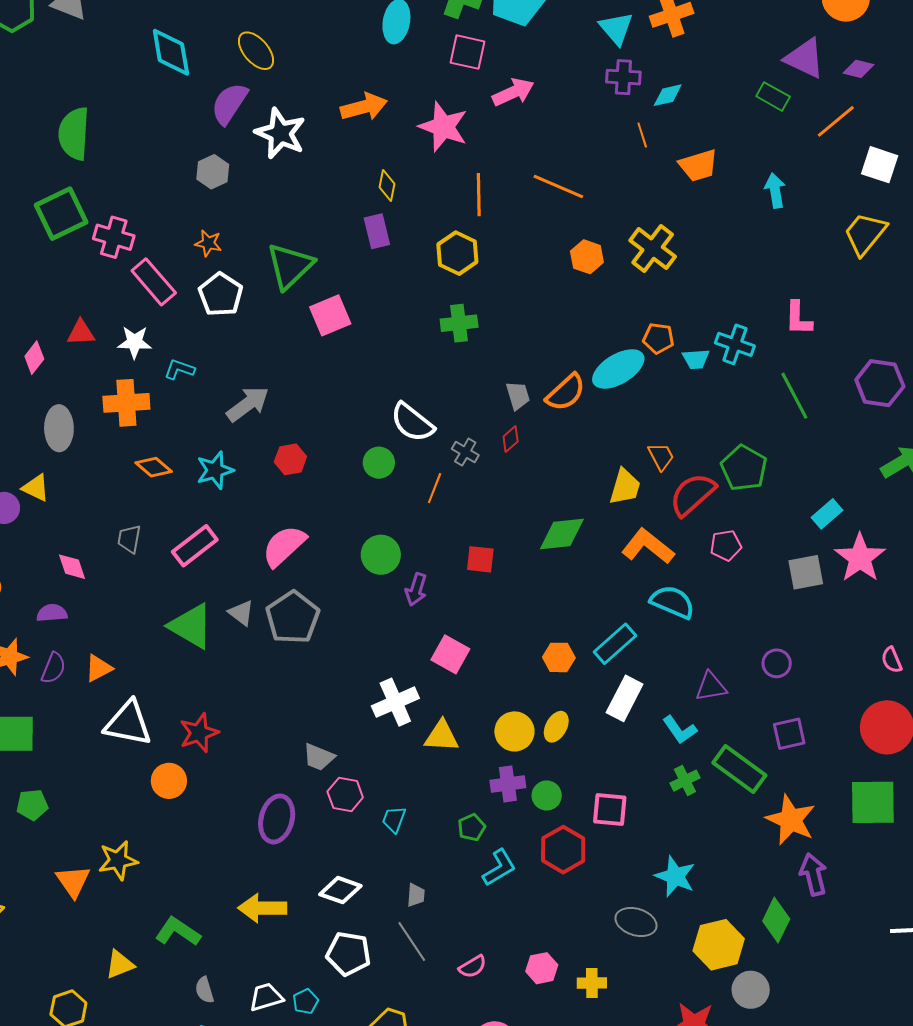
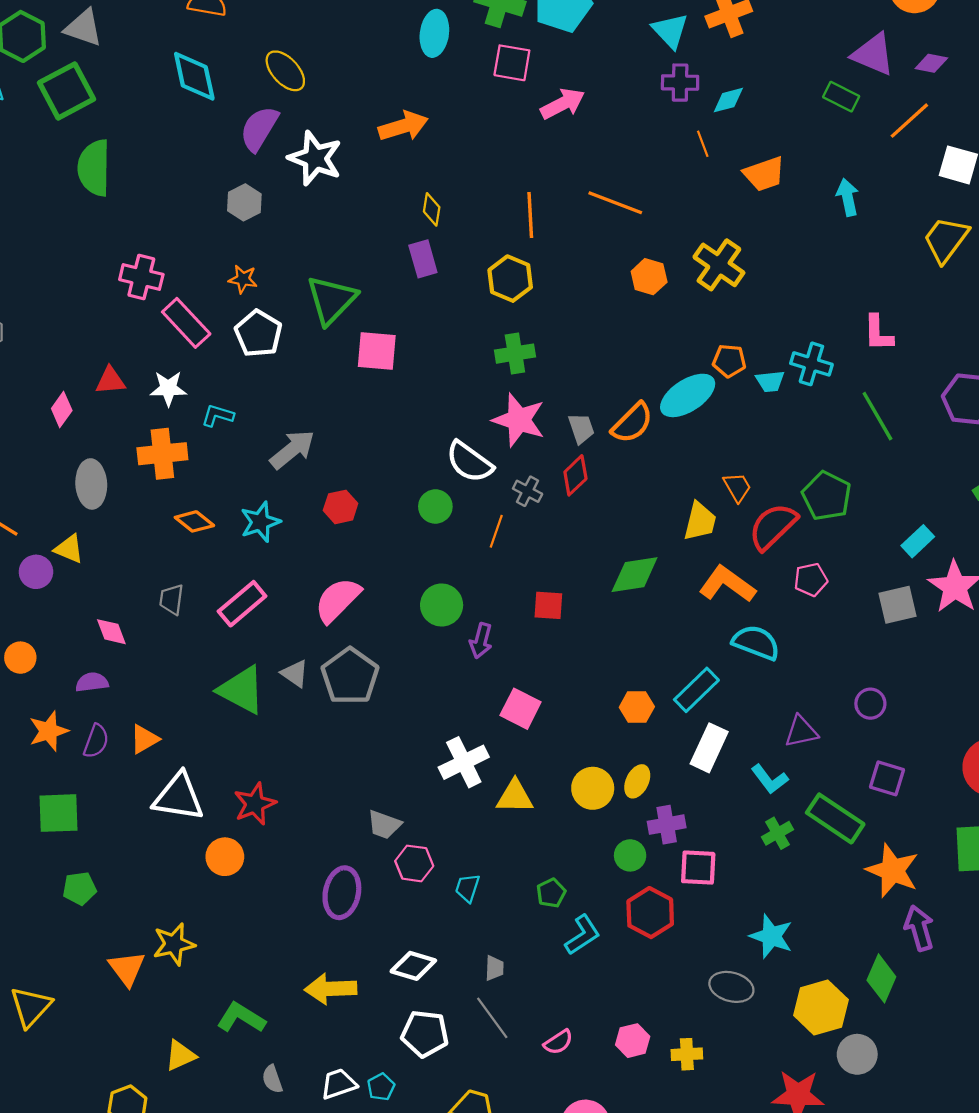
pink star: (443, 127) -> (519, 420), moved
green square: (61, 214) -> (66, 91), moved
pink square: (330, 315) -> (377, 351), turned 30
red diamond: (511, 439) -> (575, 475), size x1.4
purple square: (789, 734) -> (887, 778), turned 32
purple cross: (508, 784) -> (667, 825), moved

